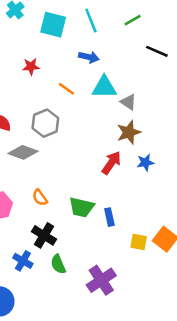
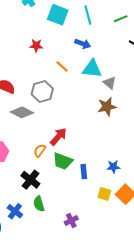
blue star: (145, 162) -> (113, 167), moved
red arrow: (111, 163) -> (58, 137), moved
orange semicircle: (40, 198) -> (40, 151), moved, turned 64
blue cross: (23, 261) -> (15, 211), moved
purple cross: (101, 280) -> (71, 220), size x0.6

